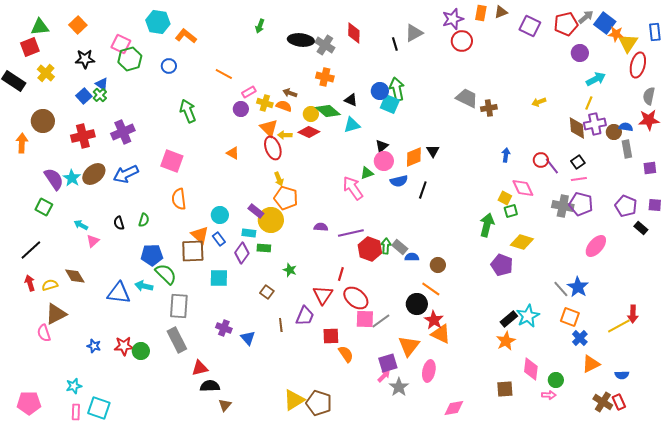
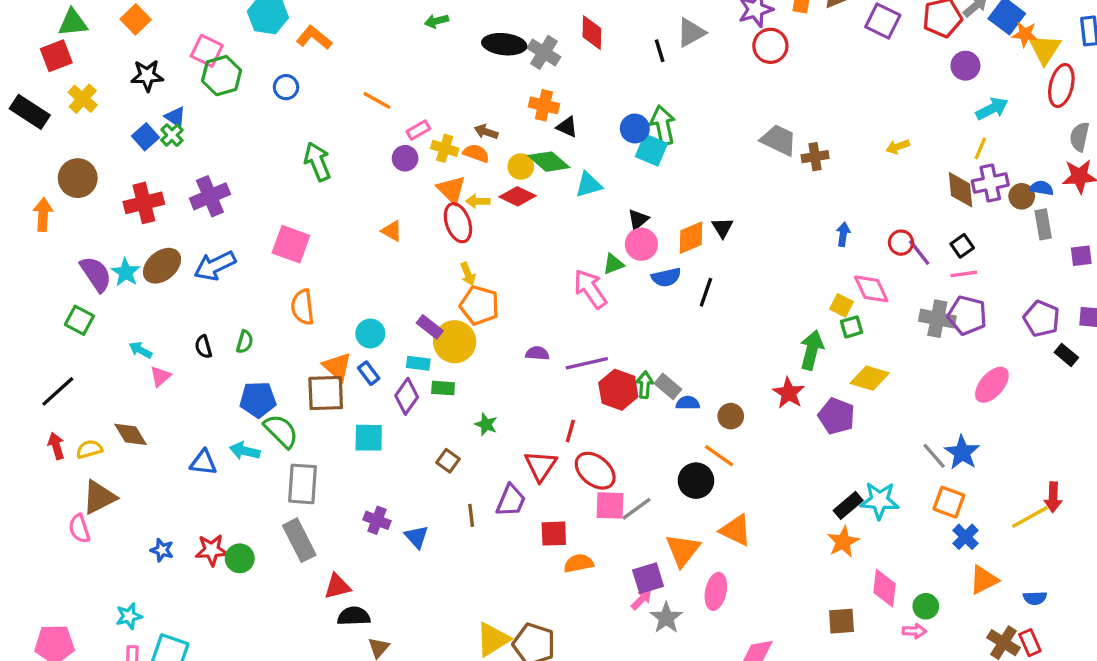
green arrow: (260, 26) -> (436, 21), turned 56
black triangle: (351, 100) -> (567, 127), moved
blue triangle: (119, 293) -> (203, 462), size x0.7
cyan star: (528, 316) -> (880, 500), turned 30
red star: (434, 320) -> (789, 393), moved
orange semicircle: (346, 354) -> (579, 563), turned -66

